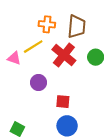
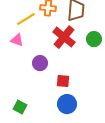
yellow line: (33, 47) -> (26, 19), moved

